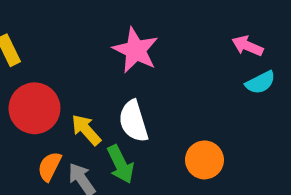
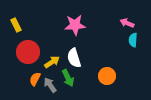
pink star: (136, 50) -> (75, 25), turned -30
cyan semicircle: (260, 82) -> (133, 40), turned 120
yellow arrow: (86, 130) -> (52, 62), turned 98

